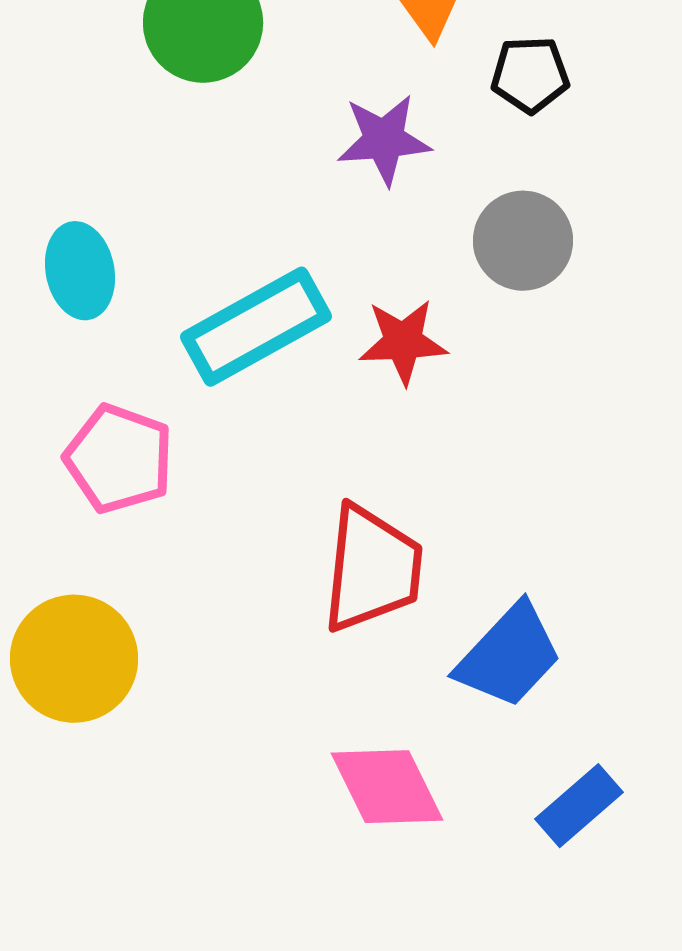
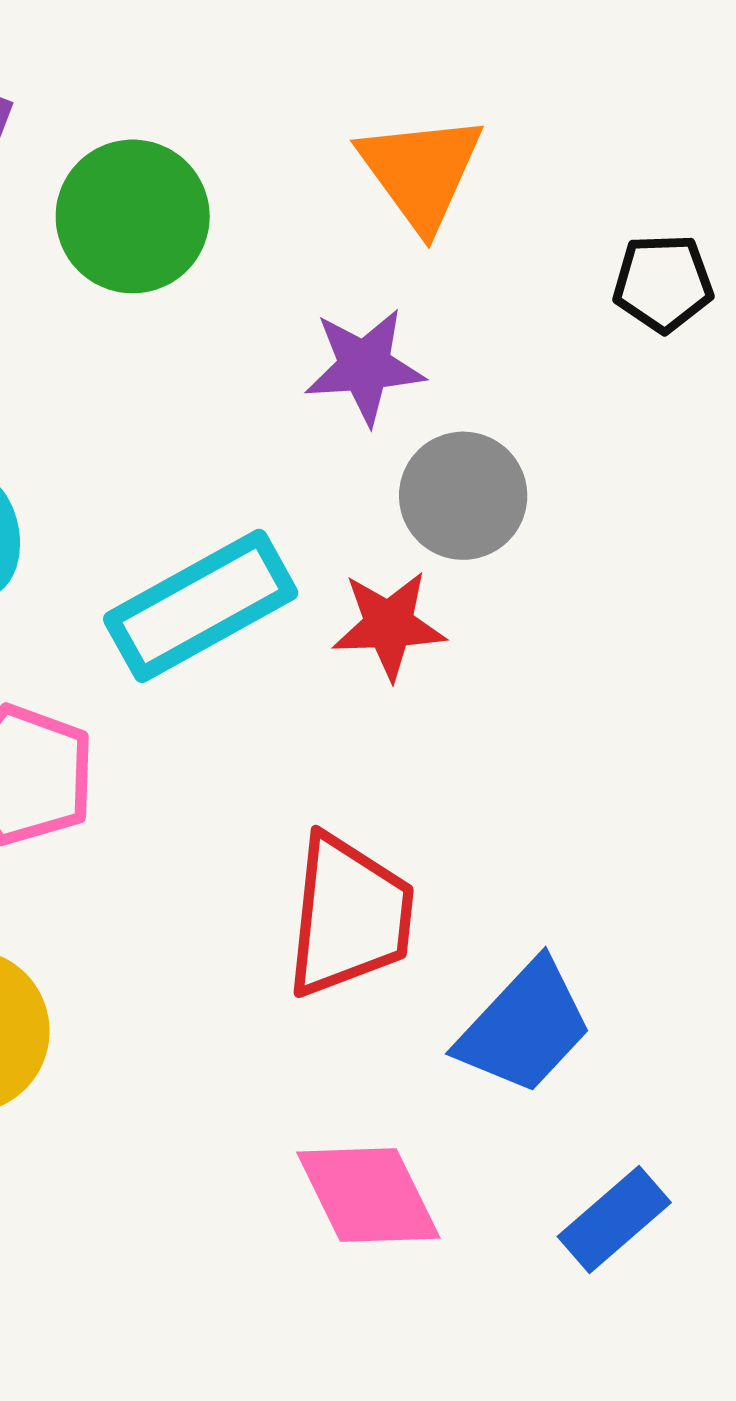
black pentagon: (530, 75) -> (663, 283), moved
gray circle: (523, 241) -> (463, 496), moved

